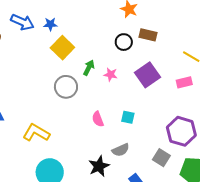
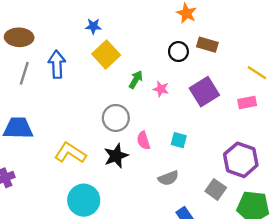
blue arrow: (22, 22) -> (57, 64), moved, turned -120
gray circle: (66, 87) -> (116, 118), moved
black star: (99, 166) -> (116, 156), moved

